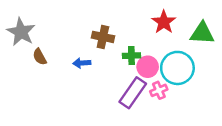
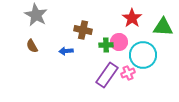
gray star: (21, 32) -> (36, 15), moved
pink circle: (148, 67) -> (119, 42), moved

